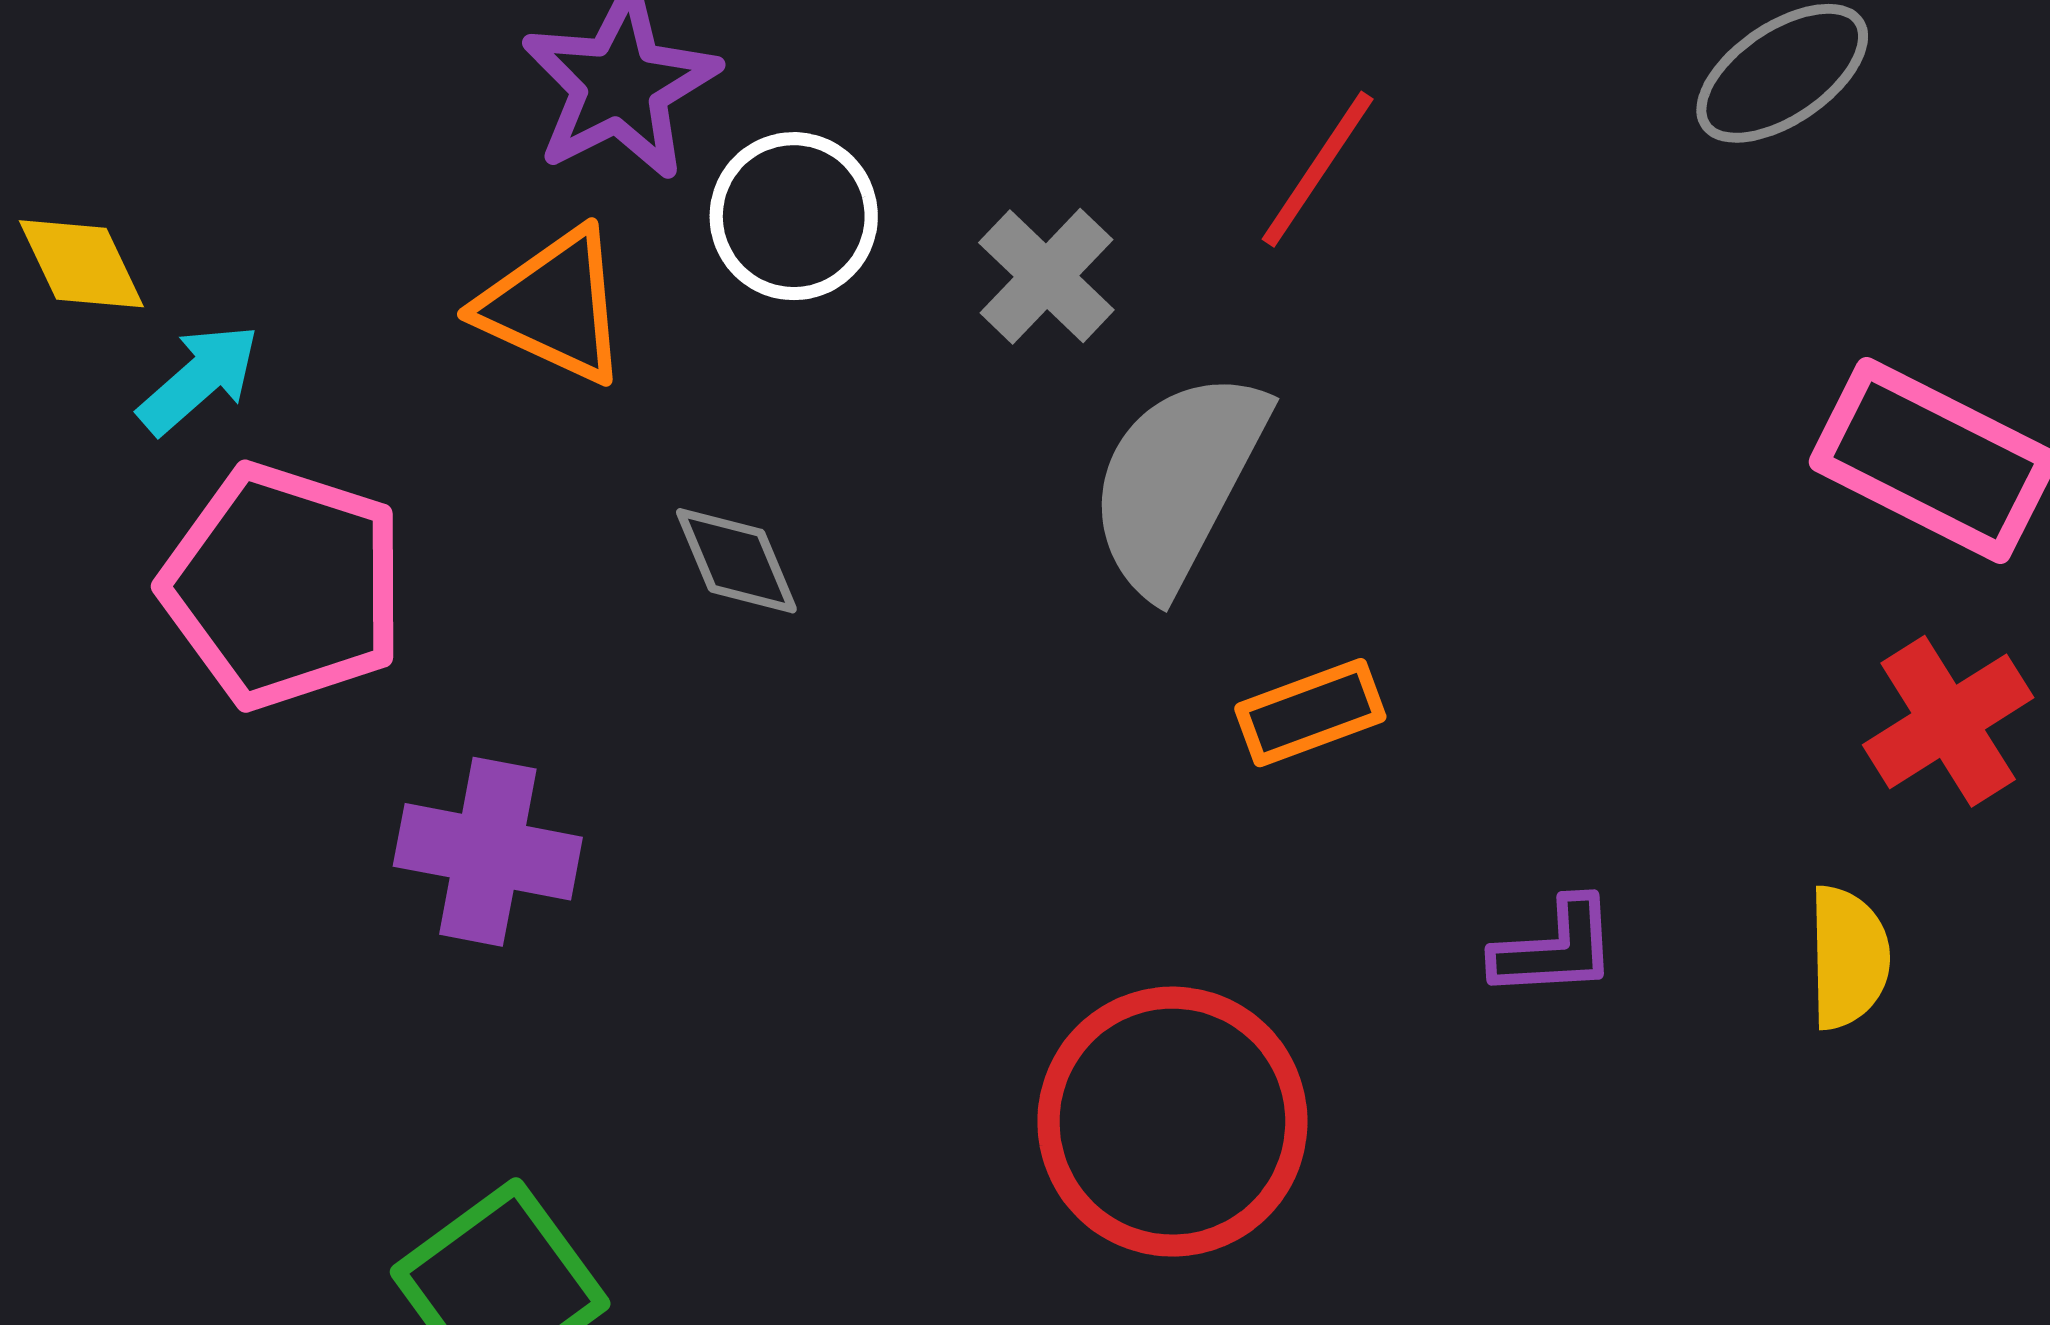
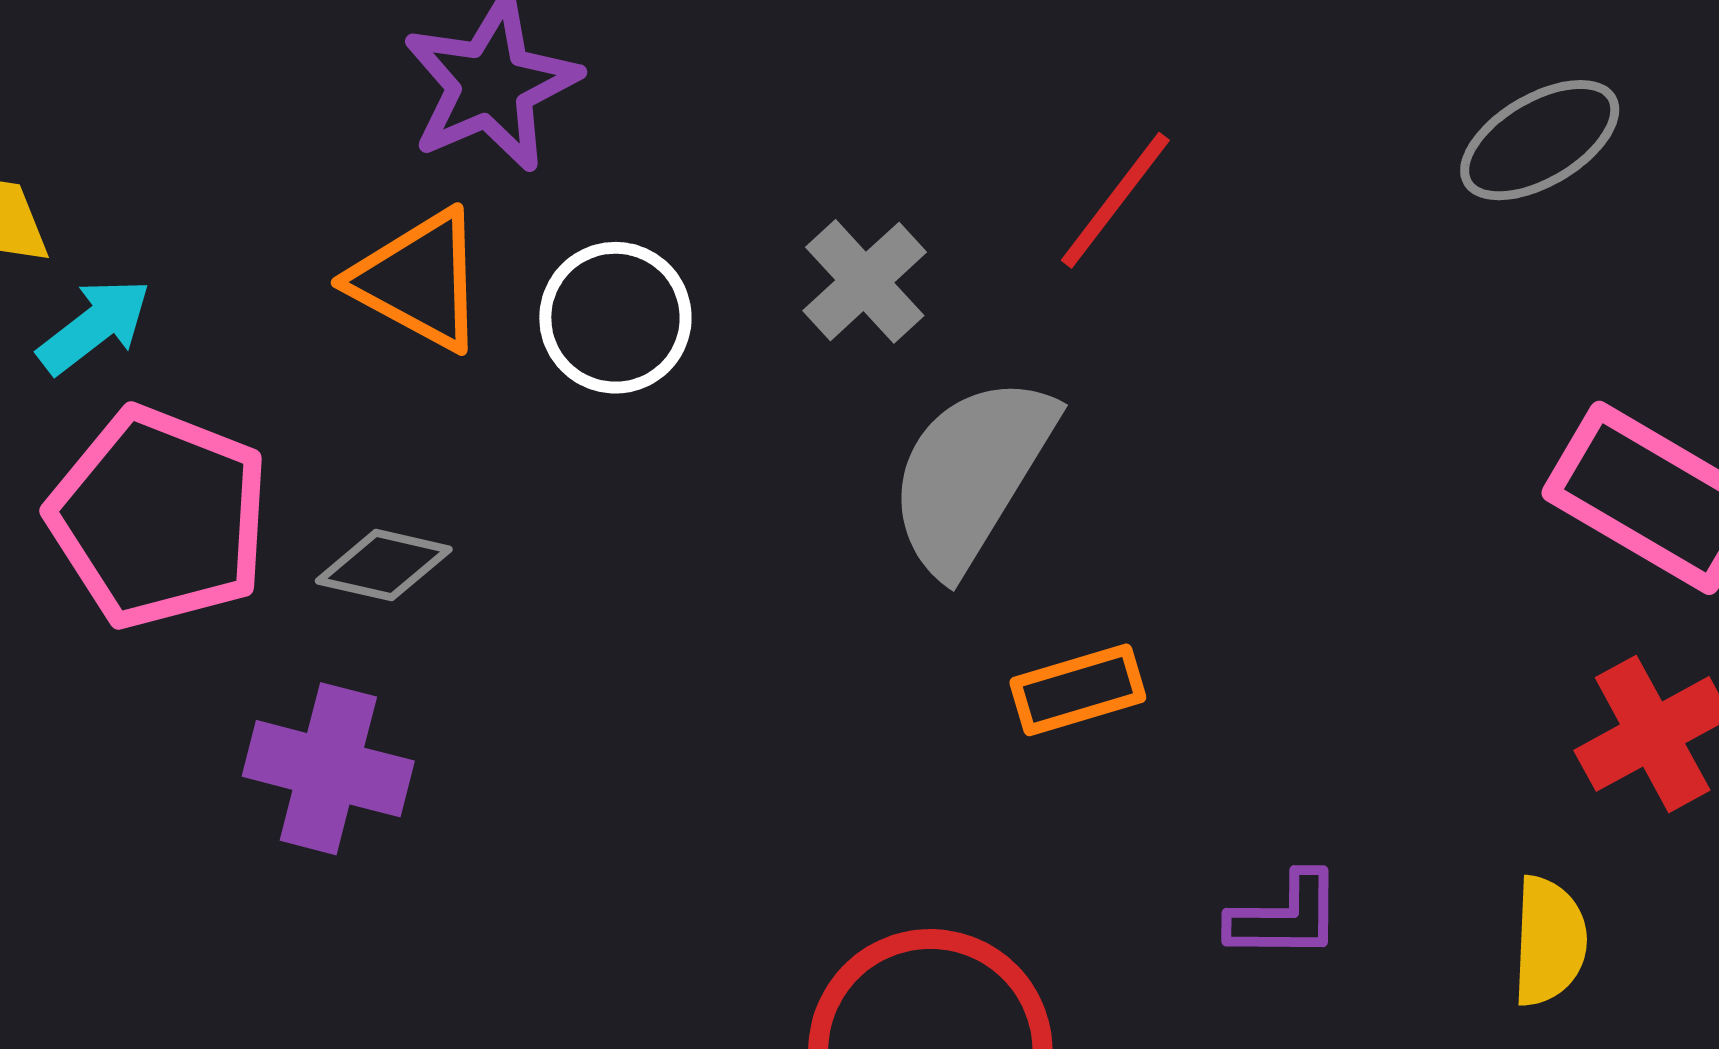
white circle: (794, 216) -> (615, 318), moved
gray diamond: (736, 561) -> (384, 565), moved, turned -58

